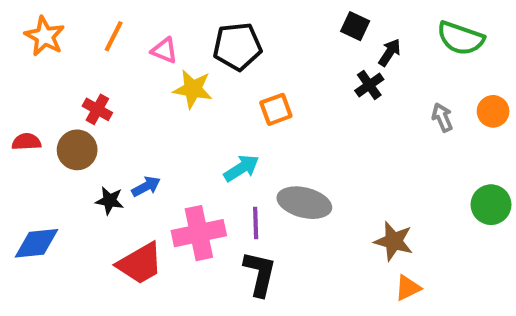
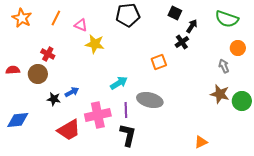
black pentagon: (237, 46) -> (128, 15), moved
orange square: (276, 109) -> (159, 62), moved
orange circle: (493, 111) -> (238, 48), moved
gray arrow: (442, 117) -> (224, 66), moved
brown star: (394, 241) -> (220, 94), moved

